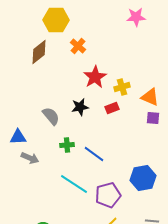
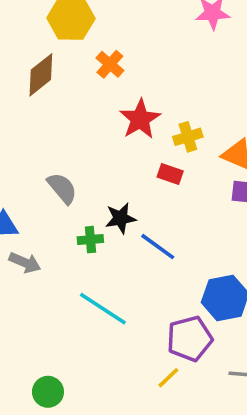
black star: (80, 107) -> (121, 218), moved
red rectangle: (112, 108) -> (170, 174), turned 40
blue line: (94, 154) -> (158, 247), moved
purple pentagon: (108, 195) -> (190, 339), moved

